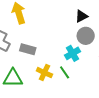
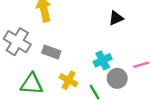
gray circle: (86, 36) -> (117, 78), moved
green line: (65, 72) -> (95, 92), moved

